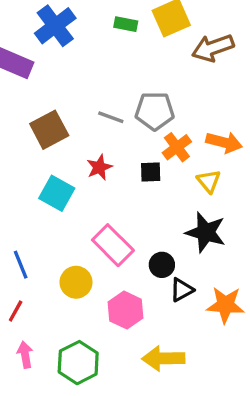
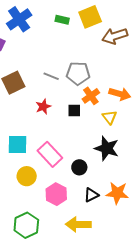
cyan square: (57, 193) -> (17, 144), moved, turned -30
black triangle: (182, 290) -> (91, 195), moved

